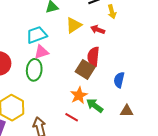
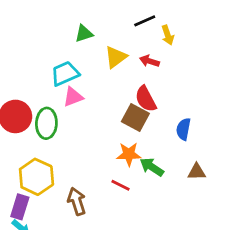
red semicircle: (93, 57) -> (146, 99), turned -30
green ellipse: (34, 70) -> (46, 123), moved
orange star: (79, 95) -> (129, 154), turned 30

